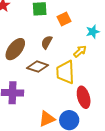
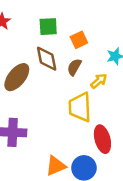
brown semicircle: (47, 42) -> (74, 67), moved
brown diamond: (38, 67) -> (47, 59), moved, turned 60

